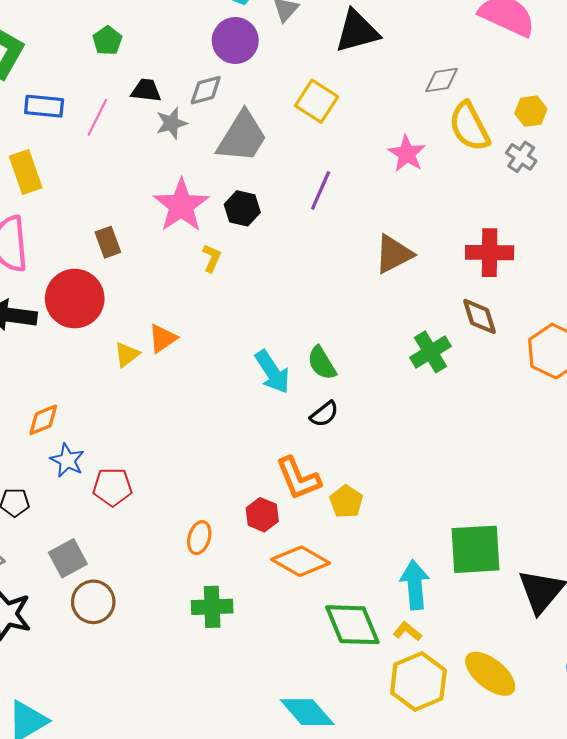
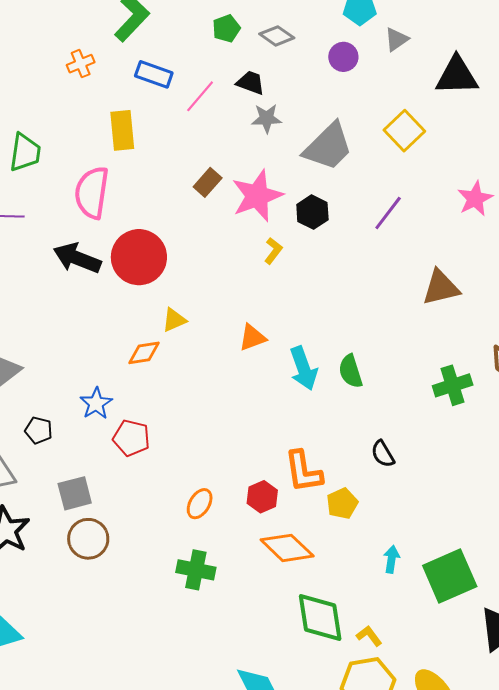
purple circle: (235, 40) -> (343, 57), size x0.7
gray diamond: (206, 90) -> (277, 36), moved, turned 36
brown rectangle: (108, 242) -> (208, 182), moved, turned 48
orange triangle: (163, 338) -> (252, 338), moved
black semicircle: (324, 414) -> (383, 454), moved, turned 84
orange diamond: (43, 420) -> (144, 353), moved
green square: (475, 549) -> (450, 576), turned -34
cyan arrow: (415, 585) -> (391, 559), moved, size x0.6

